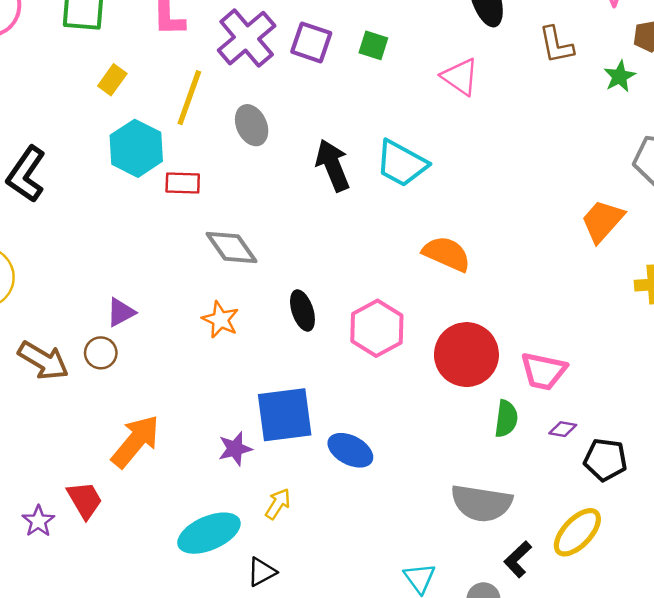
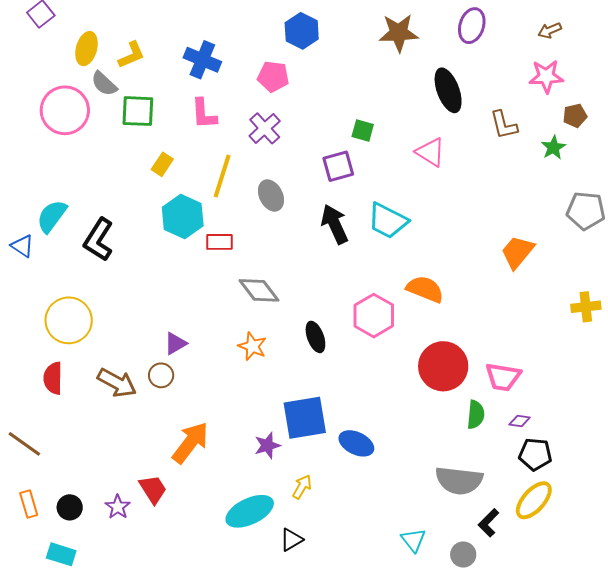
purple cross: (247, 38) -> (265, 128), size x0.7
purple square: (311, 42) -> (338, 166), moved, turned -32
orange trapezoid: (602, 221) -> (517, 252), moved
pink hexagon: (377, 328) -> (374, 316), moved
black pentagon: (605, 460) -> (535, 454), moved

